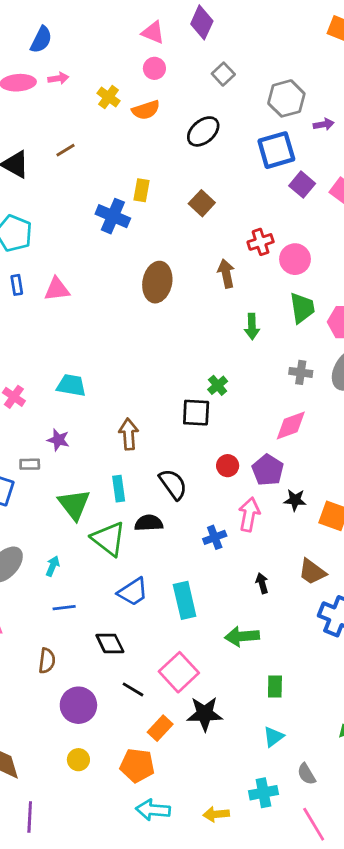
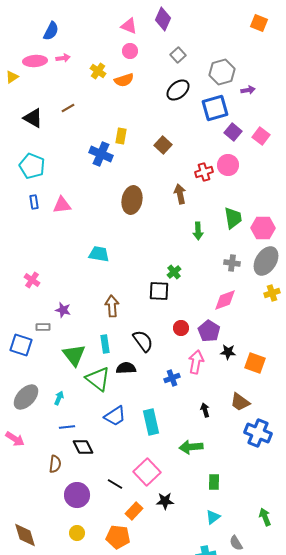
black ellipse: (203, 131) -> (178, 90), moved
pink circle: (295, 259) -> (228, 165), moved
cyan trapezoid: (71, 385) -> (99, 254), moved
black diamond: (110, 644) -> (83, 447), moved
black star: (205, 714) -> (165, 501), size x0.7

